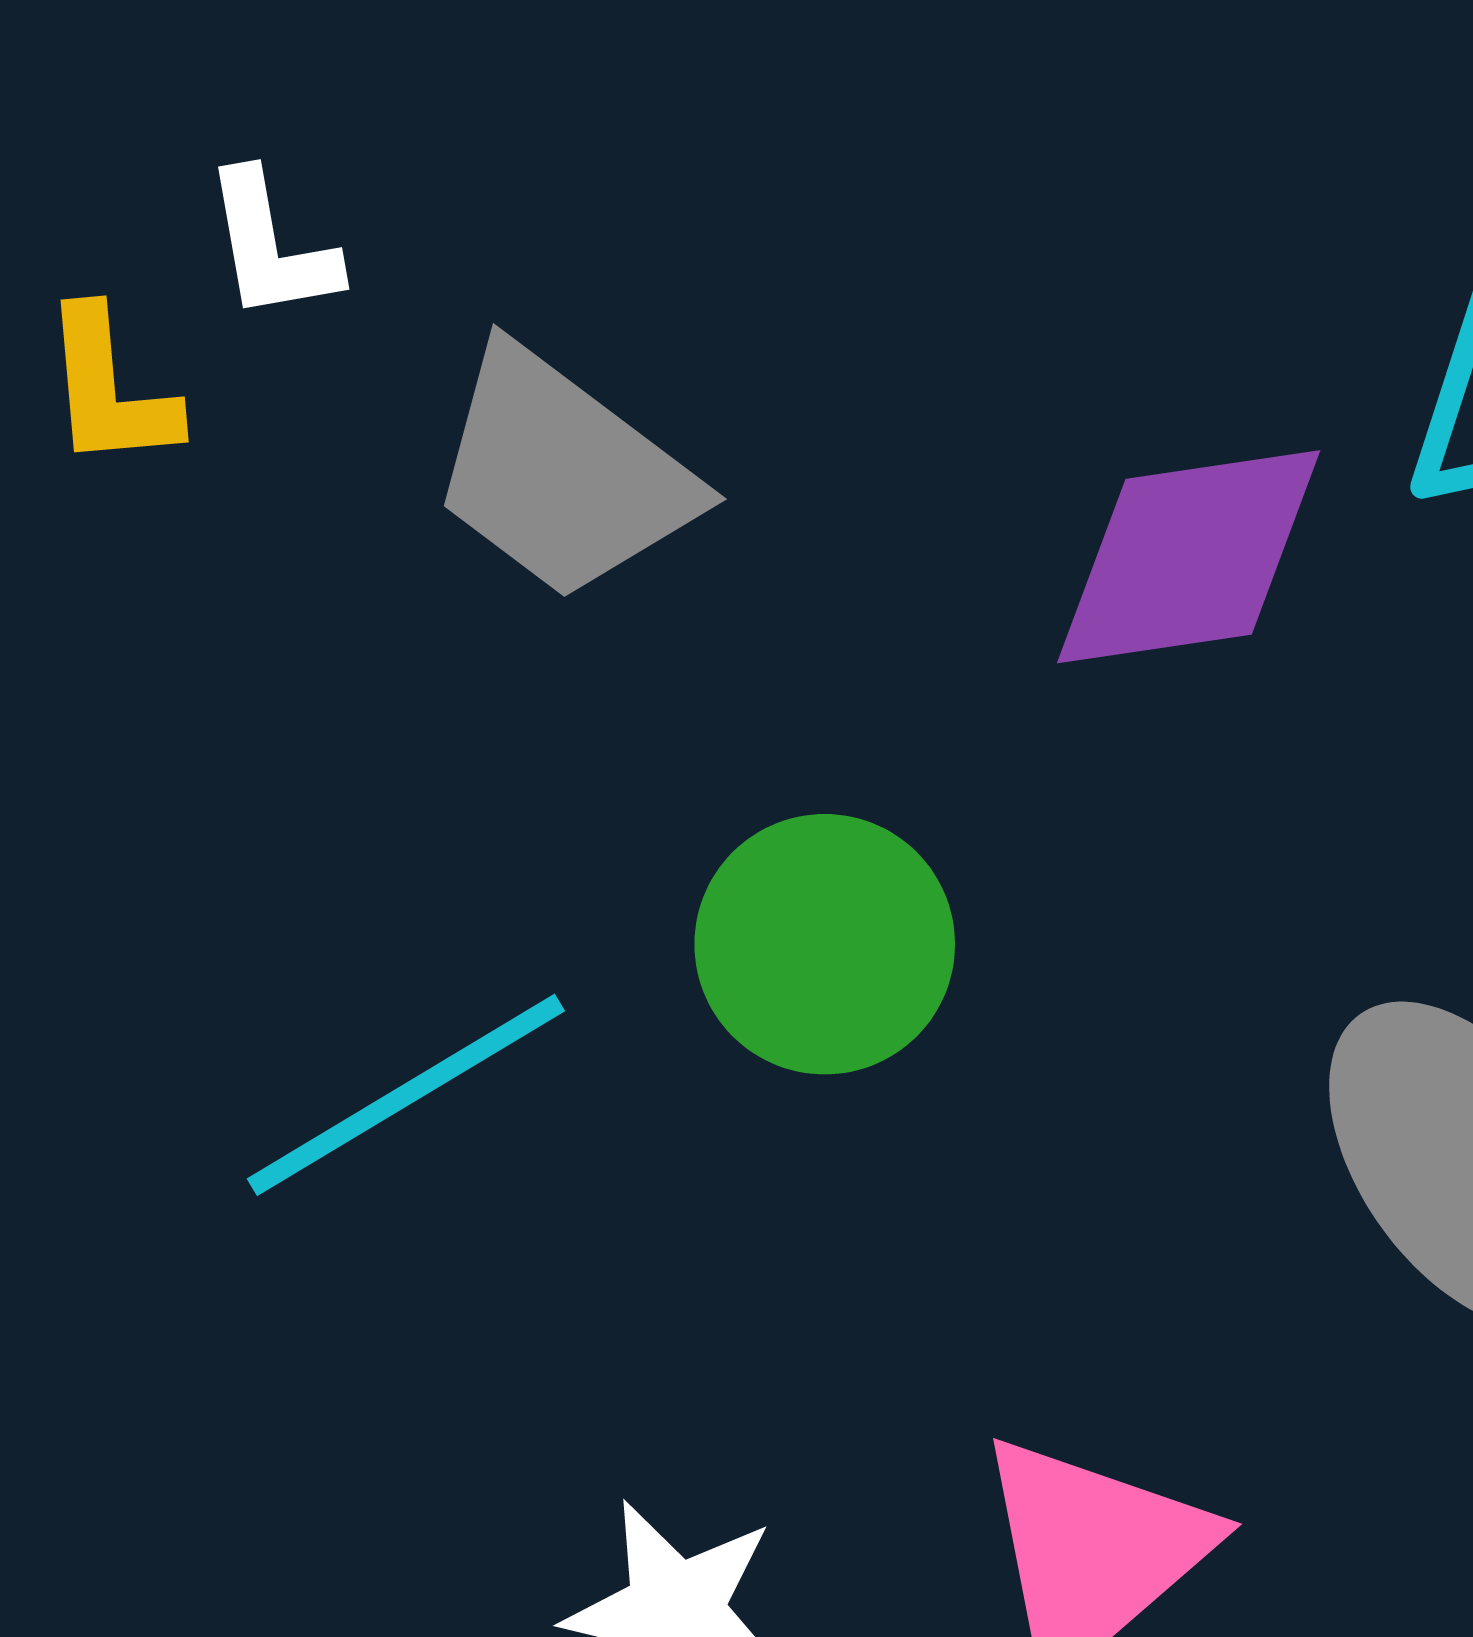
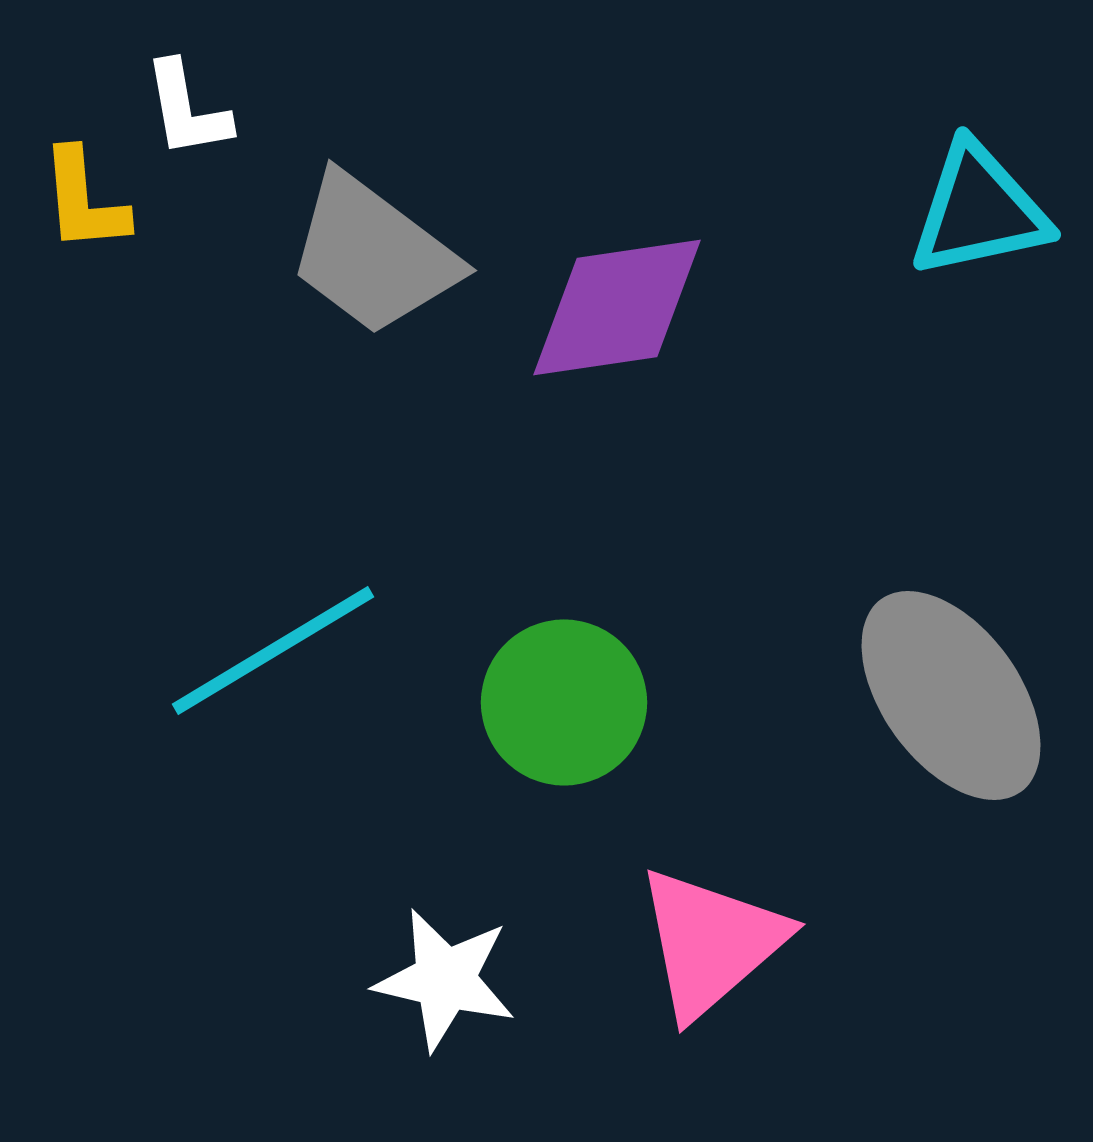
purple diamond: (1189, 557) -> (617, 307), moved
green circle: (825, 944) -> (564, 702), moved

